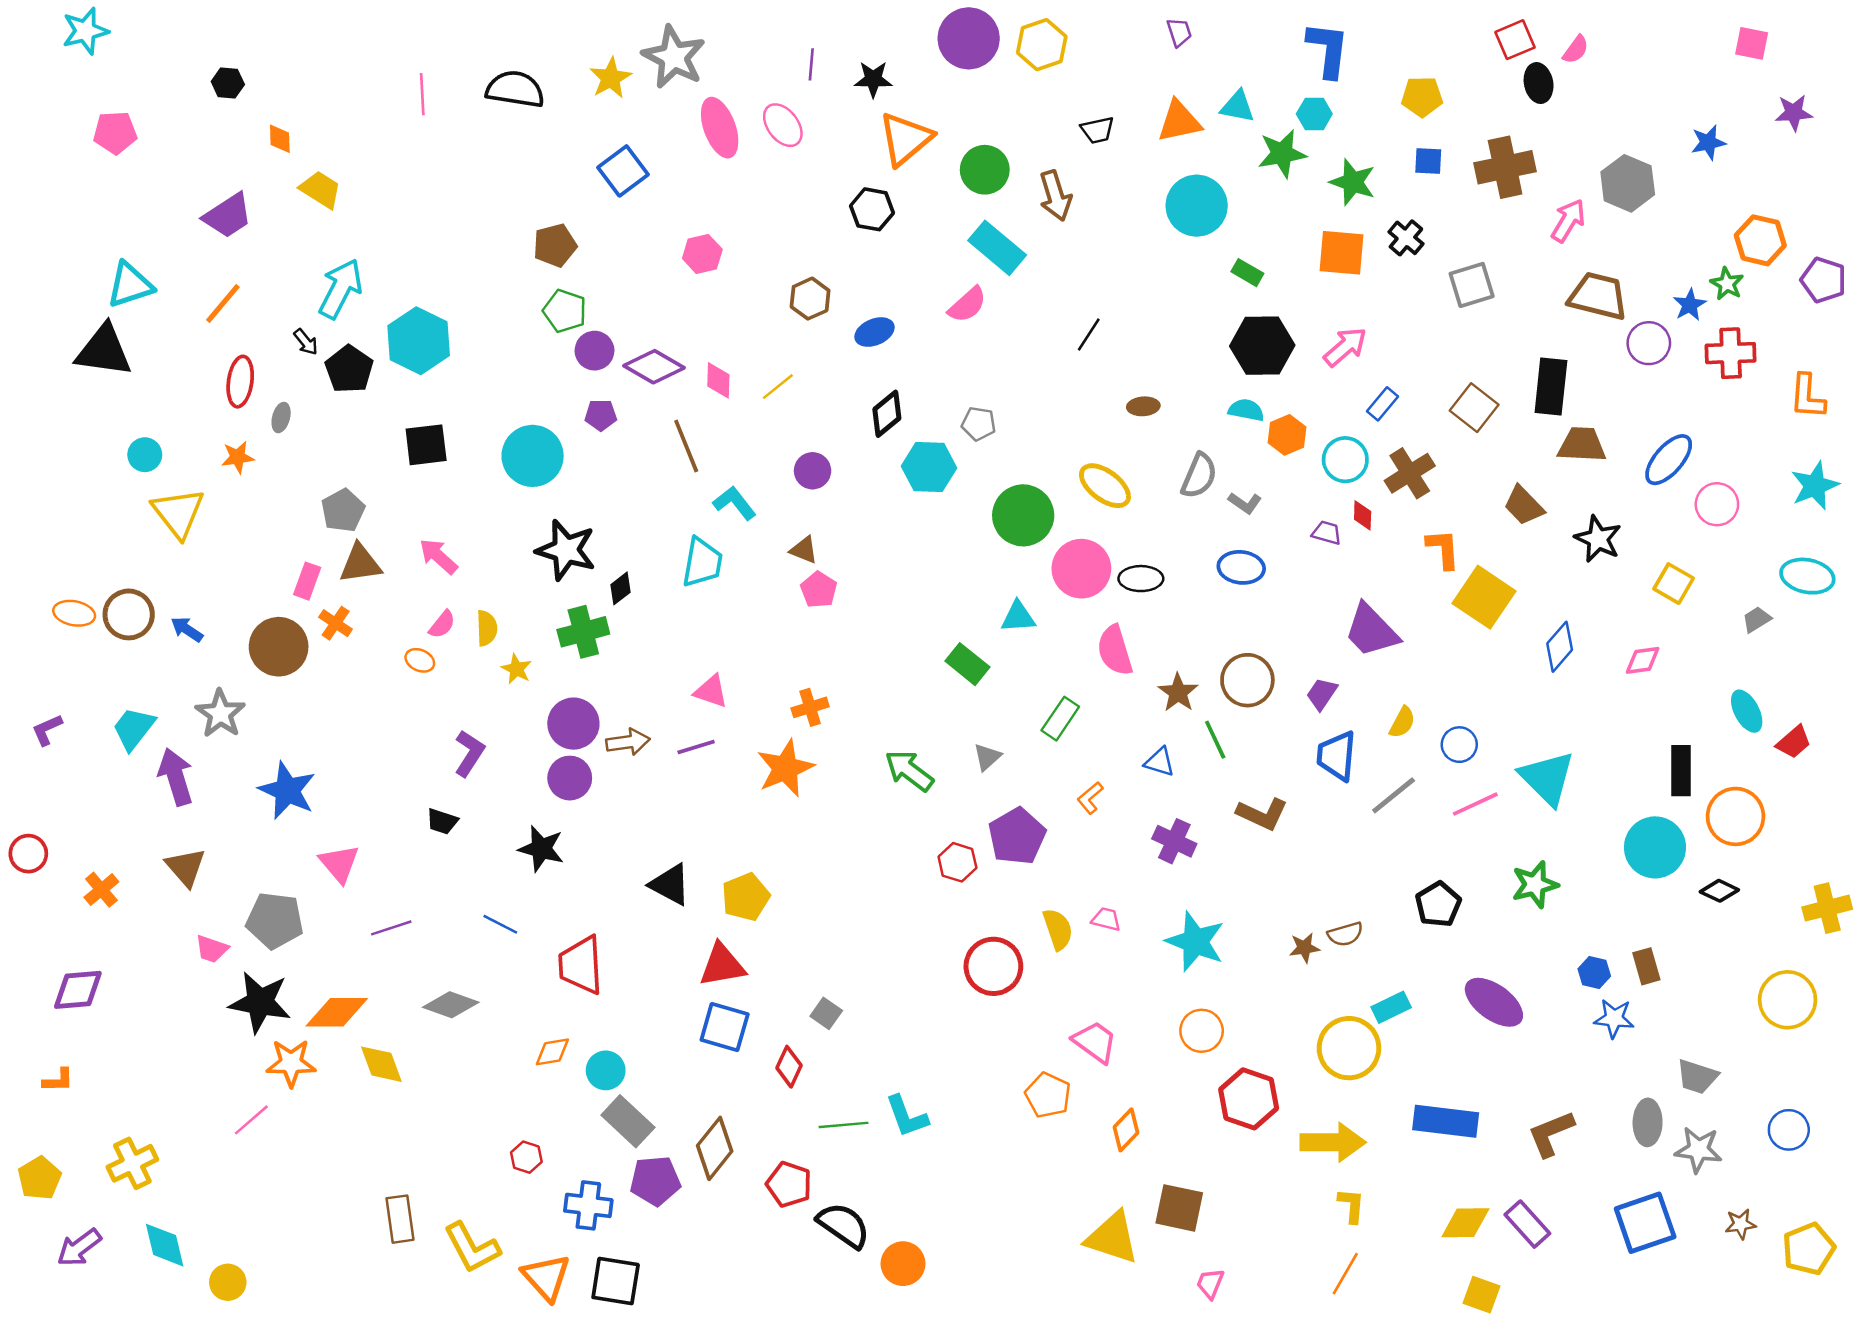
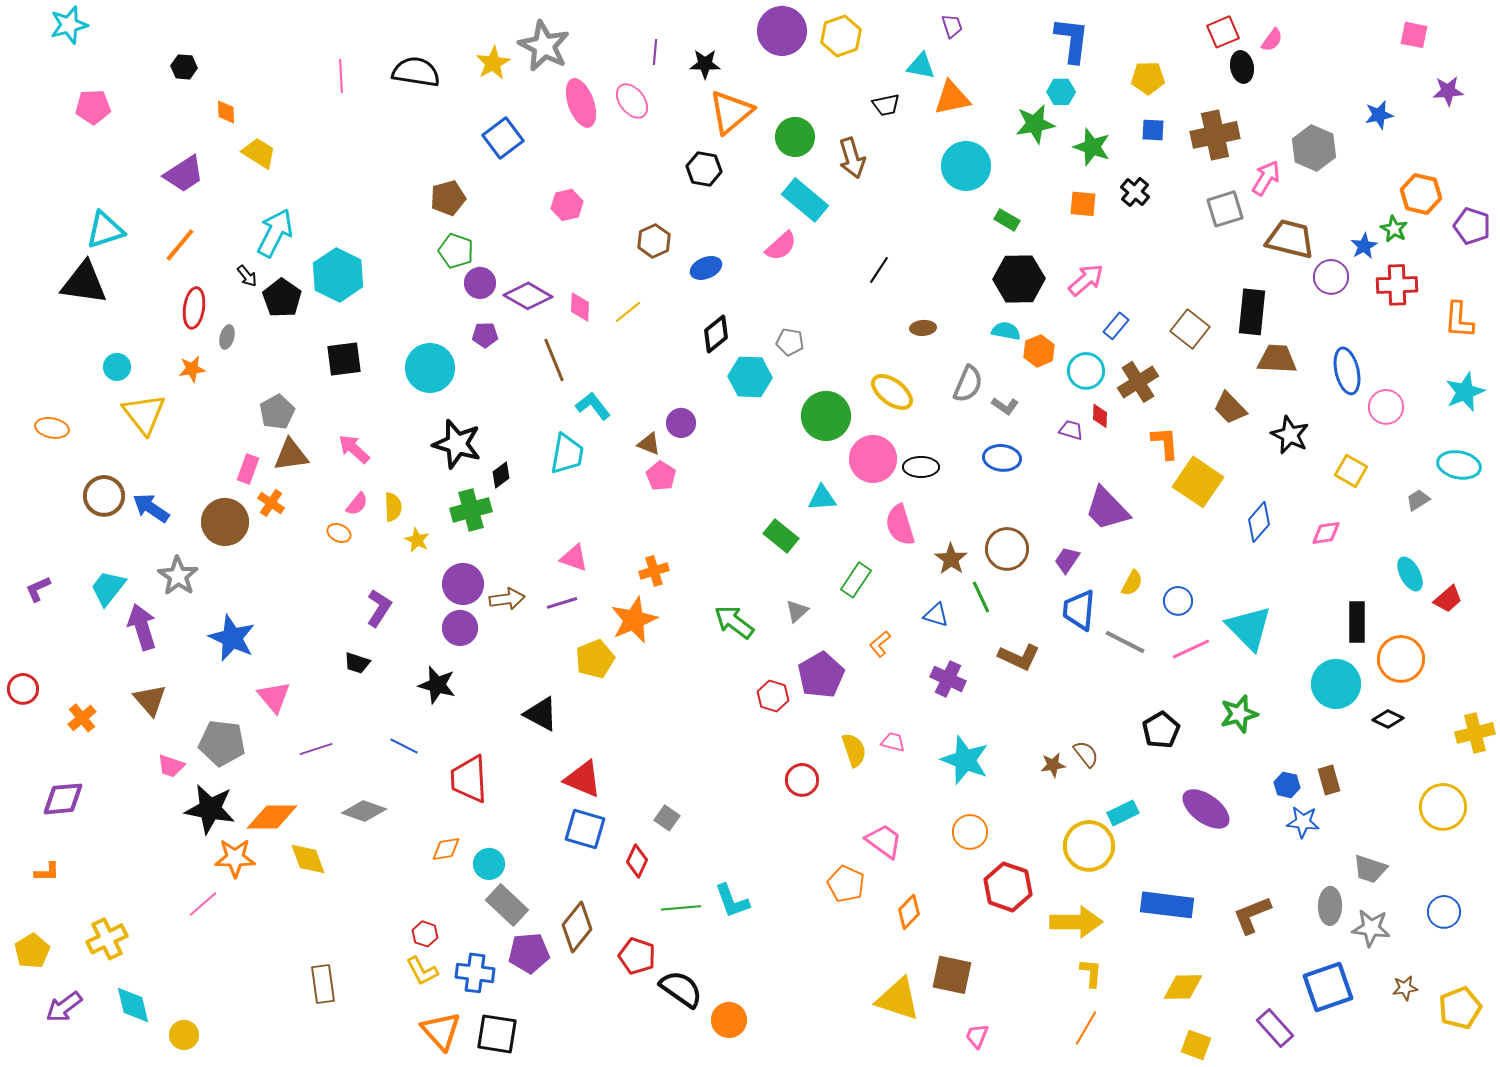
cyan triangle: (1237, 107) -> (921, 66), moved
orange square: (1342, 253) -> (1083, 204), size x0.7
gray square: (1472, 285) -> (1225, 209), moved
blue ellipse: (1669, 460) -> (1347, 371), turned -54
purple circle: (813, 471) -> (681, 423), moved
orange ellipse: (74, 613) -> (52, 428), moved
blue arrow: (187, 629) -> (151, 508), size x1.4
gray line: (1394, 795) -> (1125, 642), turned 66
yellow pentagon: (746, 897) -> (595, 659), moved
brown semicircle: (1345, 934) -> (1086, 754), turned -112
red triangle: (722, 965) -> (583, 779), turned 33
red circle: (993, 966) -> (802, 780), size x0.7
purple rectangle: (1527, 1224) -> (1275, 1028), moved
yellow L-shape: (472, 1248) -> (422, 971), moved, size x0.7

